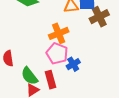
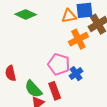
orange cross: (59, 33) -> (78, 39), moved

